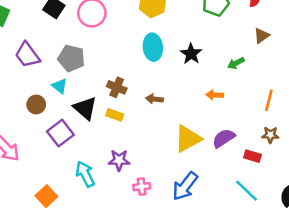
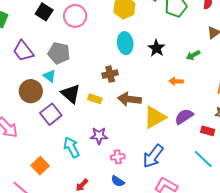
brown cross: (117, 87) -> (110, 74), moved, turned -35
brown arrow: (154, 99) -> (129, 99), moved, size x1.6
brown circle: (36, 104) -> (31, 91), size x1.5

